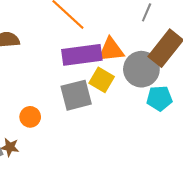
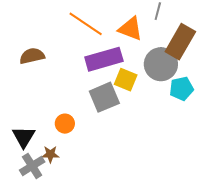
orange triangle: (111, 50) -> (131, 29), moved, turned 36

